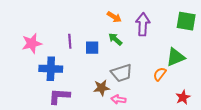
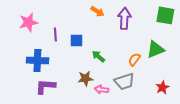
green arrow: (115, 39) -> (98, 56), moved
pink star: (32, 43) -> (28, 22), moved
gray trapezoid: (122, 73) -> (124, 81), moved
orange semicircle: (160, 74) -> (134, 59), moved

